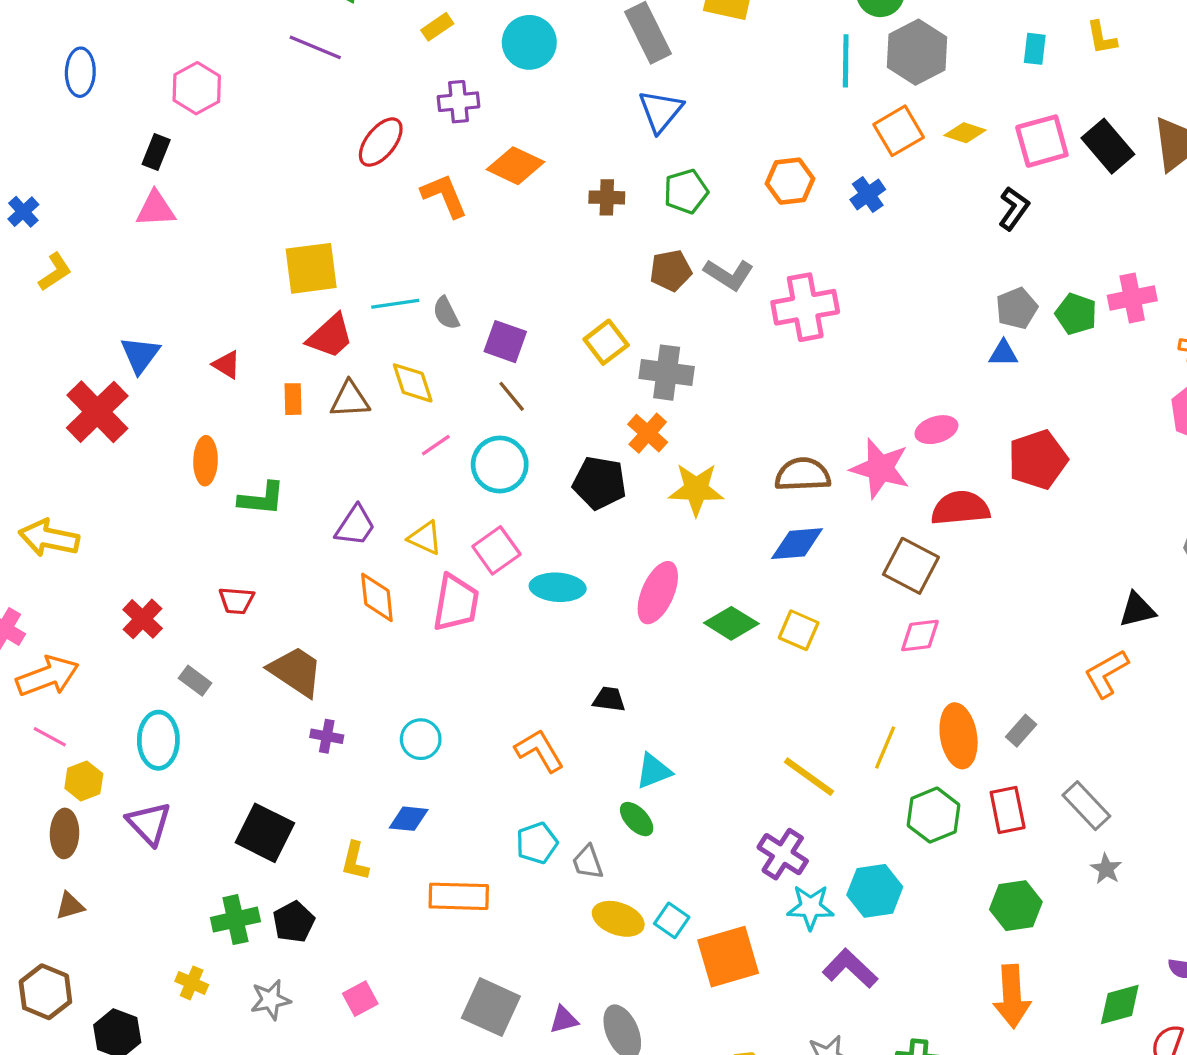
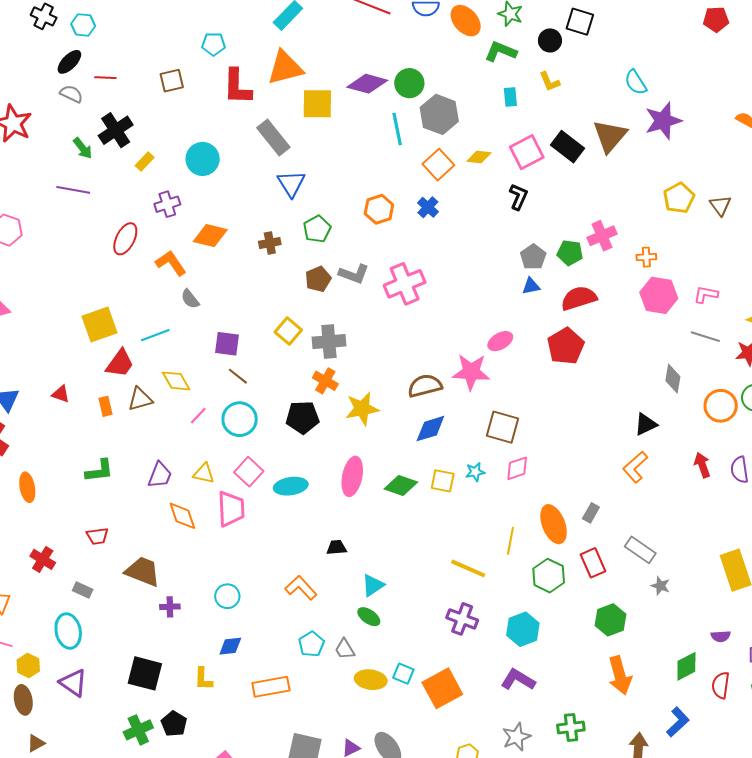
gray semicircle: (446, 313) -> (190, 299), moved
orange ellipse: (206, 461) -> (27, 487), moved
red semicircle: (960, 508) -> (579, 298), moved
cyan star: (810, 907) -> (475, 472), moved, size x0.7

